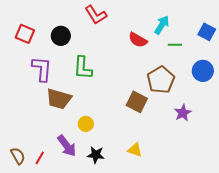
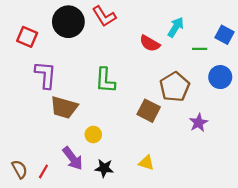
black circle: (61, 36) -> (68, 22), moved, size x1.5
green line: (175, 45) -> (200, 49), moved
green L-shape: (83, 68) -> (105, 80), moved

